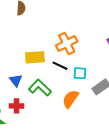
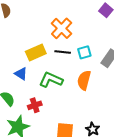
blue triangle: (16, 80) -> (21, 74), moved

